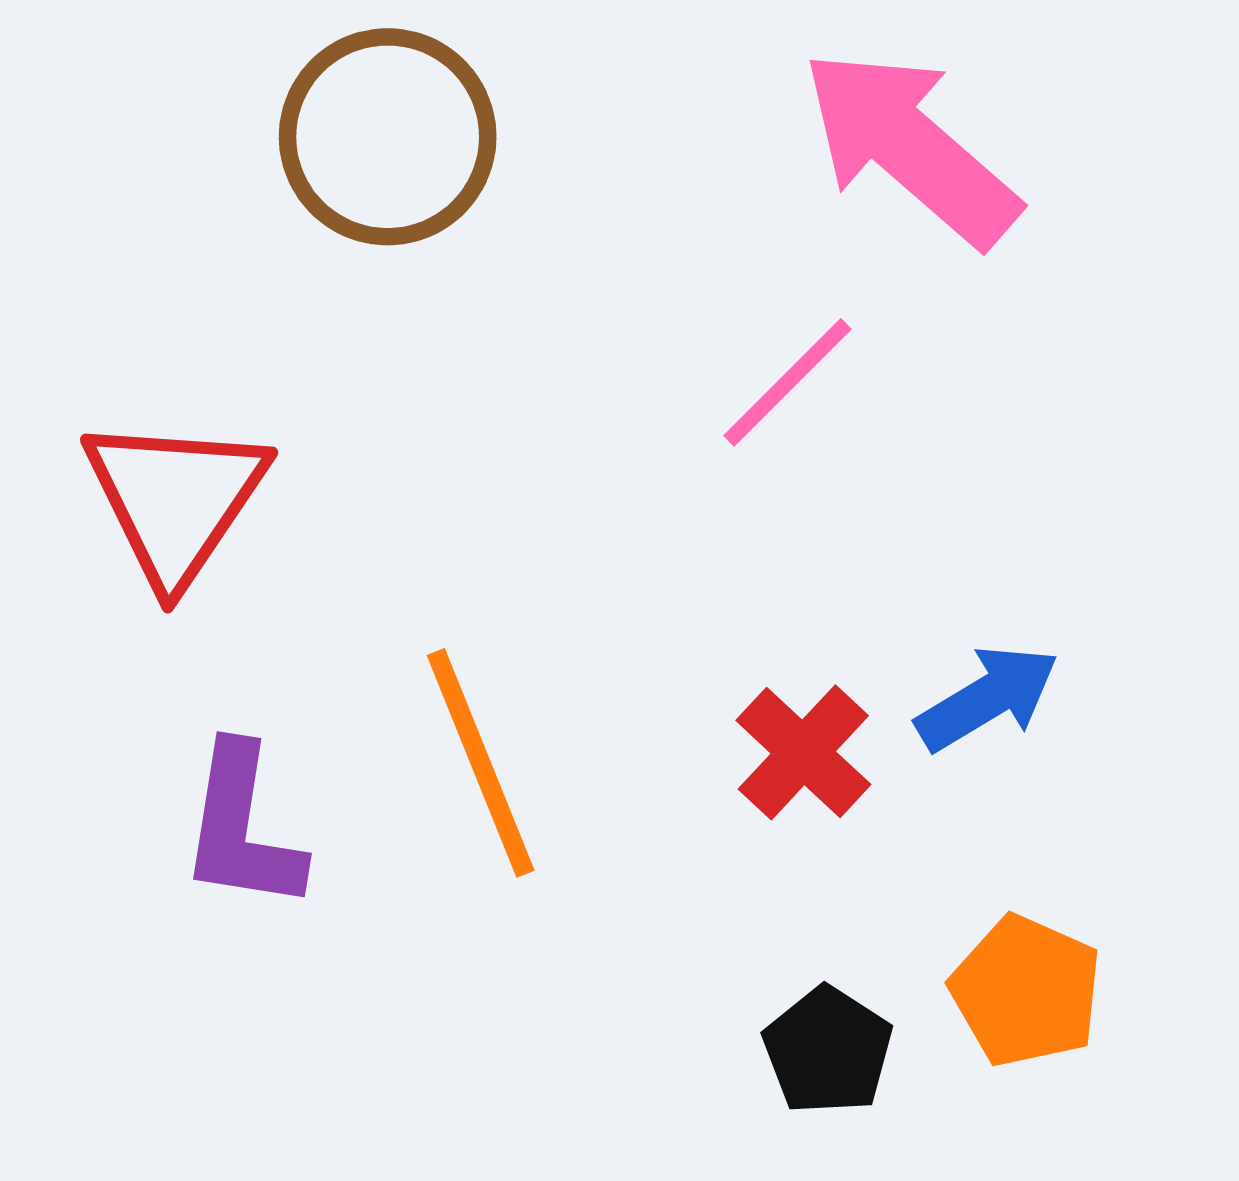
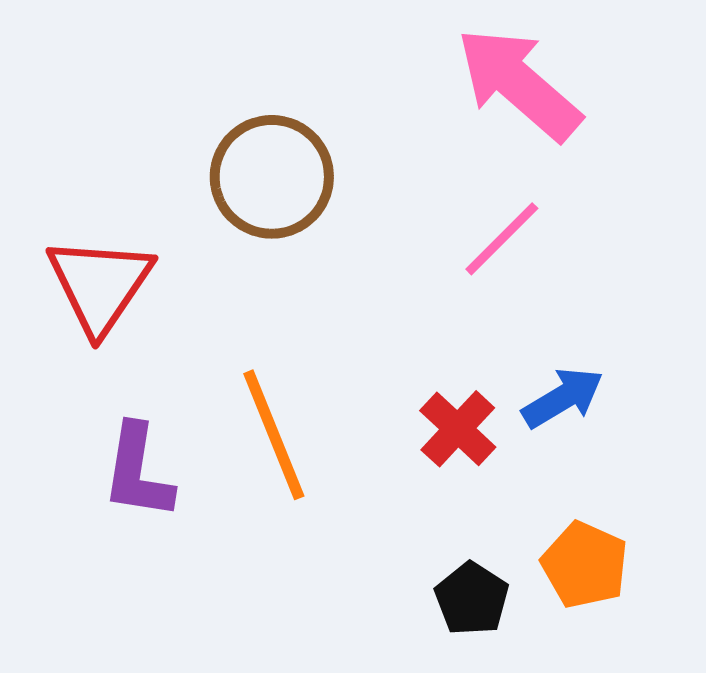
brown circle: (388, 137) -> (272, 177), moved
pink line: (788, 382) -> (502, 239), moved

